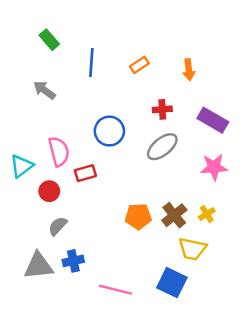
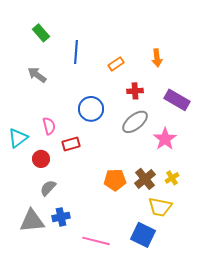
orange rectangle: (139, 65) -> (116, 64), moved
pink semicircle: (59, 151) -> (49, 126), size x0.7
pink star: (214, 167) -> (165, 139), moved, turned -30

